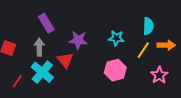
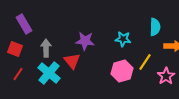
purple rectangle: (46, 23) -> (24, 24), moved
yellow line: (143, 50) -> (145, 62), moved
red line: (17, 81) -> (18, 74), moved

